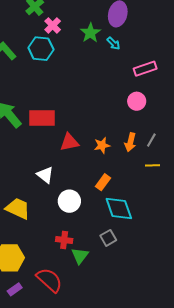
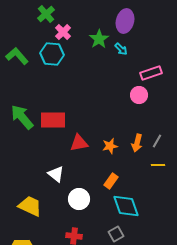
pink circle: (137, 101) -> (139, 95), moved

